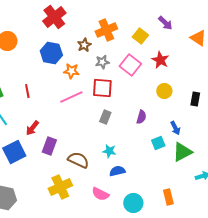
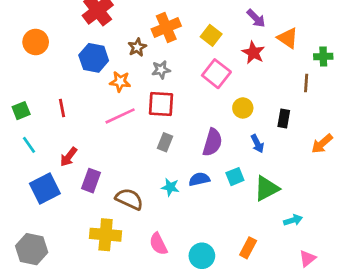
purple arrow: (165, 23) -> (256, 18), moved
red star: (160, 60) -> (253, 53), moved
pink square: (130, 65) -> (216, 74), moved
purple semicircle: (141, 117) -> (212, 142), size x1.5
blue arrow: (175, 128) -> (257, 144), moved
blue semicircle: (117, 171) -> (199, 179), moved
yellow cross: (60, 187) -> (106, 235), turned 30
pink semicircle: (100, 194) -> (158, 244), turned 36
orange rectangle: (168, 197) -> (248, 248), turned 42

